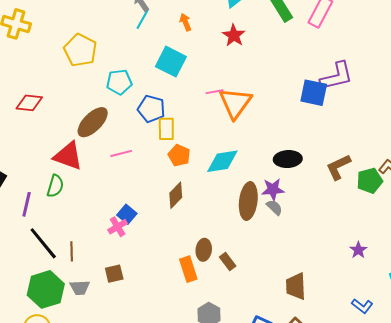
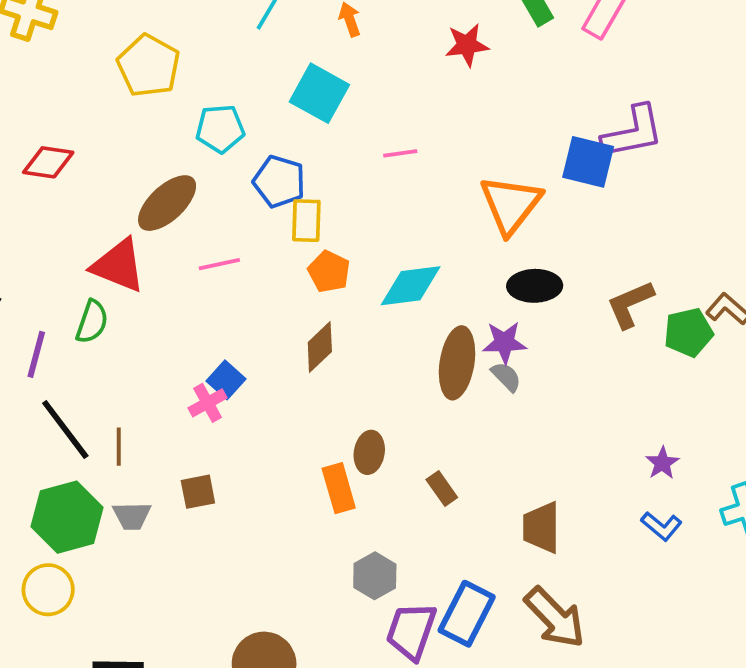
red star: (234, 35) -> (467, 45), moved, turned 30
orange triangle: (235, 103) -> (511, 204), moved
brown rectangle: (228, 262) -> (442, 488), moved
blue L-shape: (362, 306) -> (661, 526), moved

